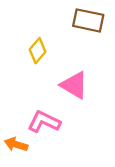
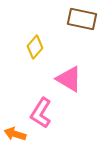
pink L-shape: (44, 122) -> (41, 113), turned -84

